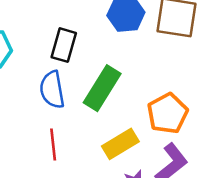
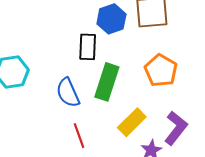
black rectangle: (64, 45) -> (88, 47), moved
orange pentagon: (168, 113) -> (161, 70), moved

